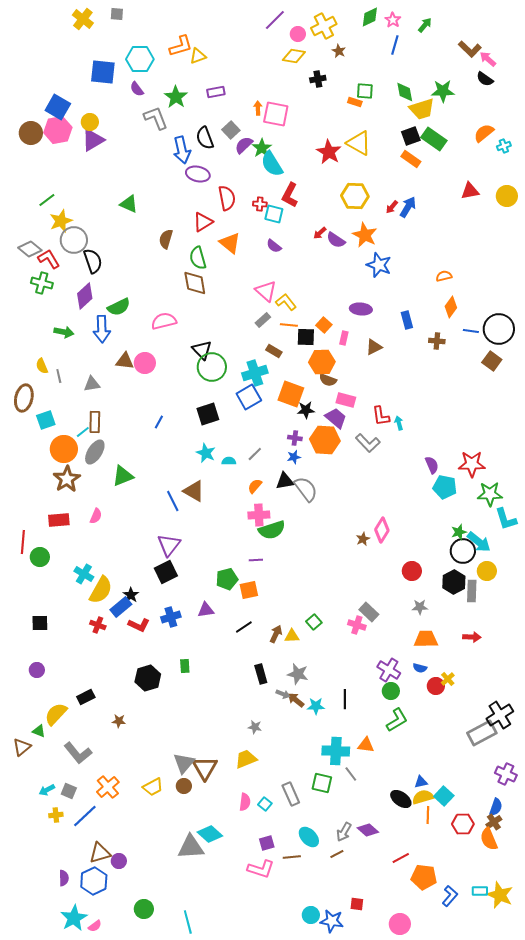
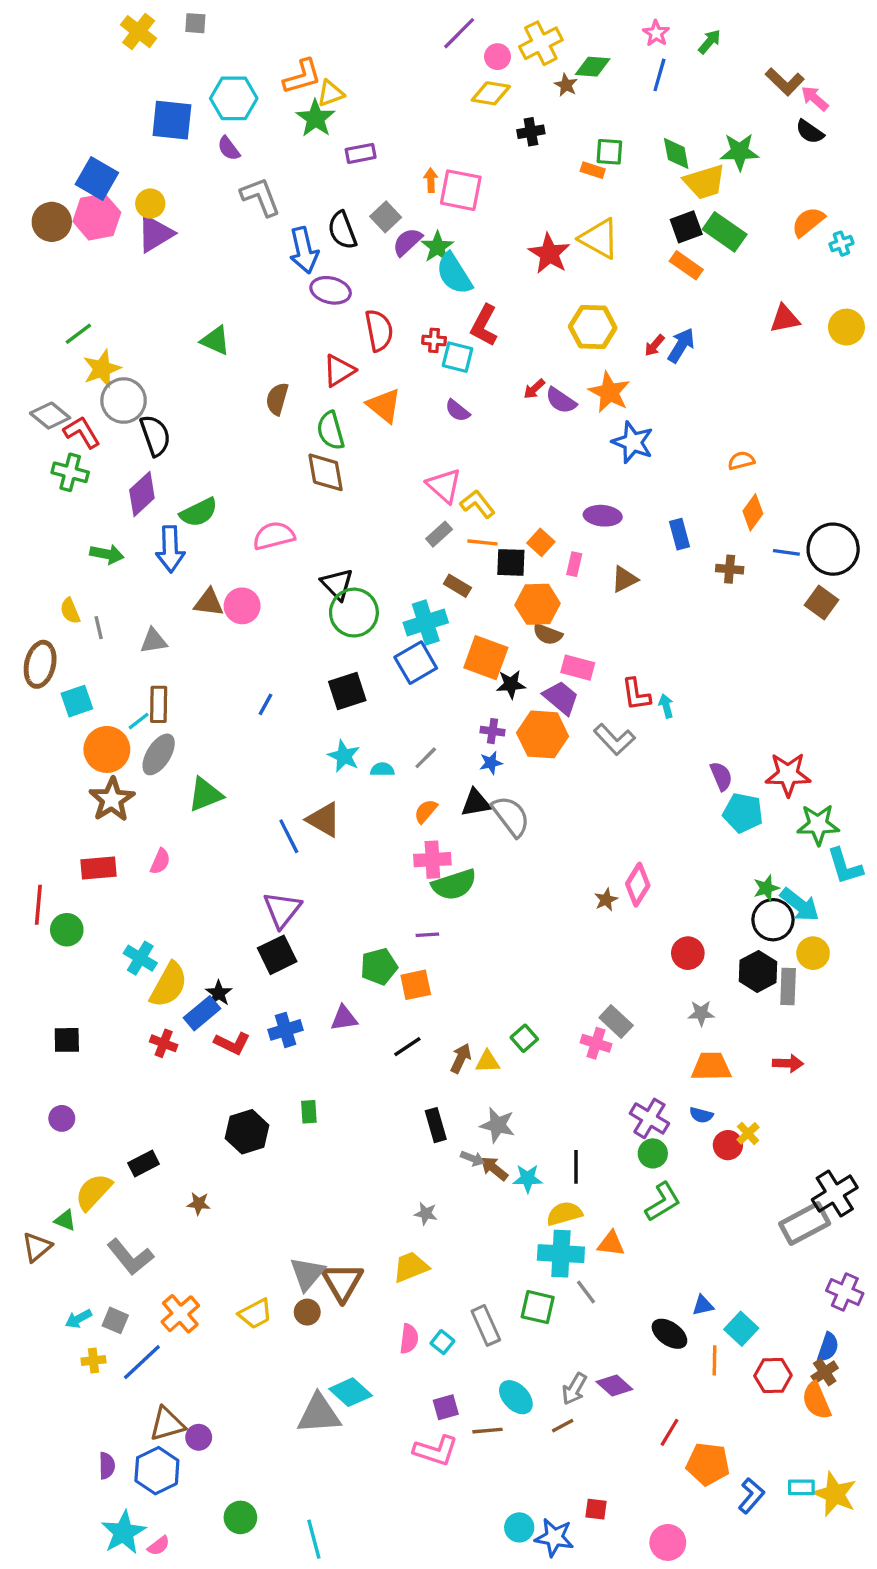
green diamond: (370, 17) -> (593, 67), moved, turned 30
green star: (176, 97) -> (316, 118), moved
yellow semicircle: (423, 797) -> (564, 1214), moved
red line: (401, 858) -> (669, 1432), turned -30

